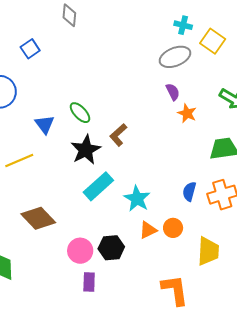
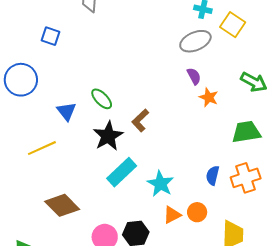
blue square: (30, 49) -> (51, 36), turned -36

